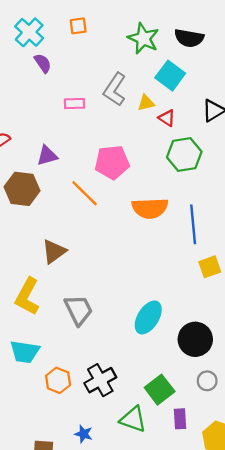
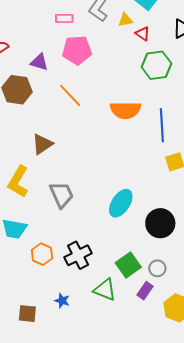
purple triangle: (47, 156) -> (39, 62), turned 30
pink pentagon: (112, 162) -> (77, 50), moved
gray circle: (207, 381) -> (157, 268), moved
purple rectangle: (180, 419) -> (145, 291), turned 36

